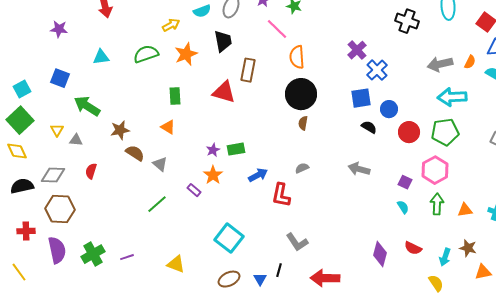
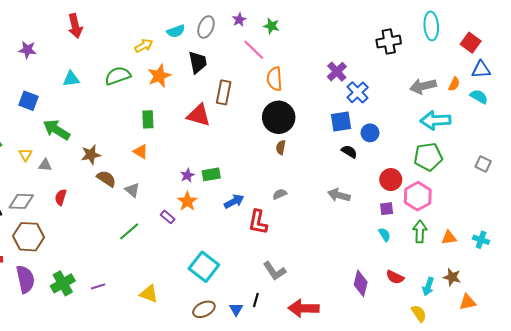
black cross: (407, 21) -> (389, 42), turned -30
red circle: (409, 132) -> (391, 180), moved
purple square: (405, 182) -> (387, 209), turned -32

